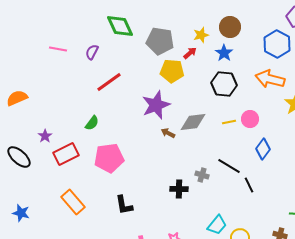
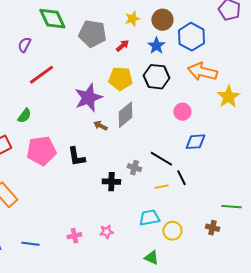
yellow star: (201, 35) -> (132, 19), moved
blue hexagon: (277, 44) -> (191, 37), moved
yellow pentagon: (172, 71) -> (120, 79), moved
gray diamond: (193, 122) -> (125, 115), turned -32
yellow line: (229, 122) -> (161, 187), moved
blue diamond: (263, 149) -> (195, 142), turned 50
black L-shape: (124, 205) -> (76, 157), moved
cyan trapezoid: (217, 225) -> (149, 218), turned -140

